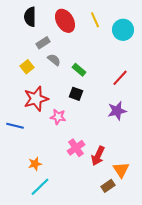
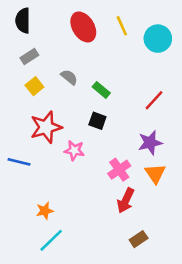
black semicircle: (30, 17) -> (23, 21), moved
gray rectangle: (43, 43) -> (29, 57), moved
pink cross: (76, 148) -> (119, 170), moved
orange triangle: (121, 170) -> (155, 173), moved

